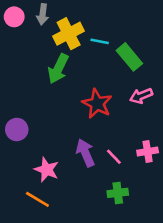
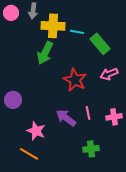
yellow cross: (69, 34) -> (53, 26), turned 30
purple arrow: (85, 153) -> (66, 118), turned -30
pink line: (114, 157) -> (88, 113), moved, turned 32

